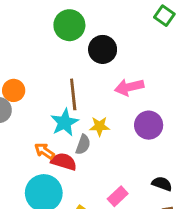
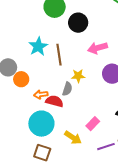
orange circle: (14, 90) -> (21, 79), moved
cyan star: (65, 122) -> (38, 46), moved
orange arrow: (44, 151) -> (41, 94), turned -40

